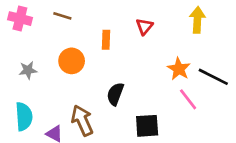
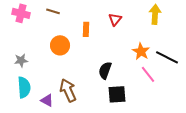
gray star: (28, 70) -> (21, 60), moved
black semicircle: (115, 94) -> (105, 70), moved

